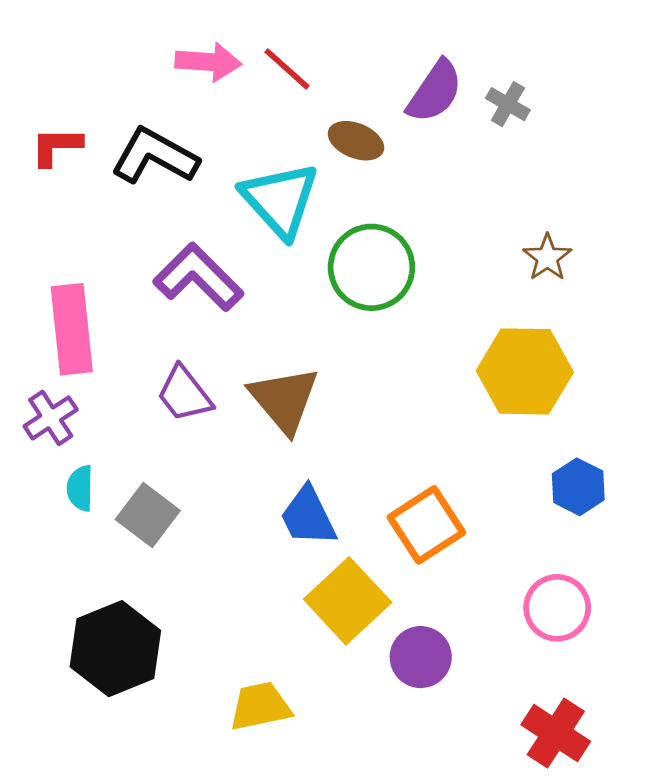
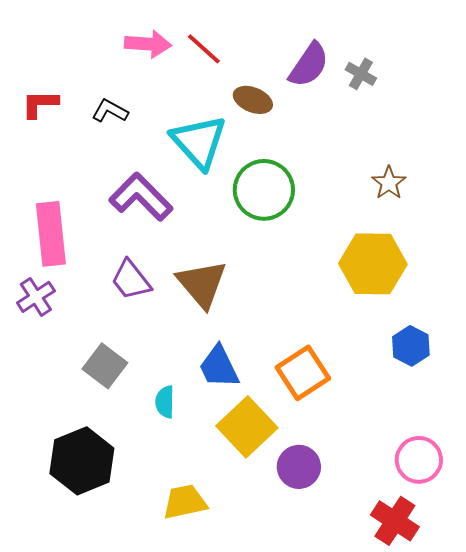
black L-shape: (155, 156) -> (110, 111), size x0.6
cyan semicircle: (80, 488) -> (165, 402), moved
pink circle: (557, 608) -> (419, 460), moved

